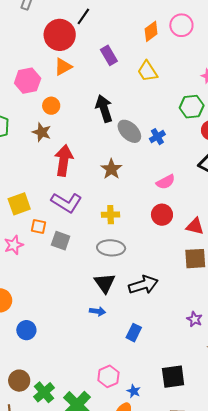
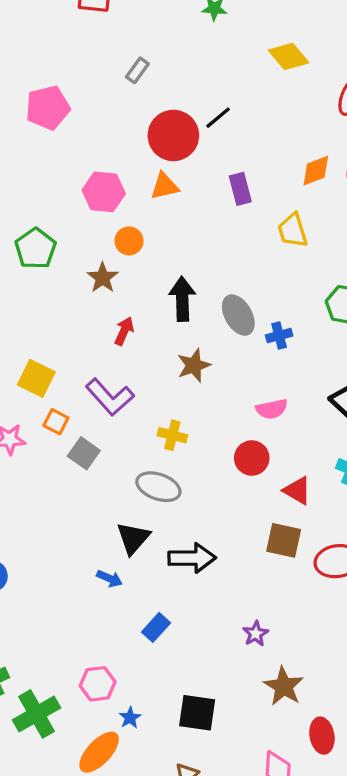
black arrow: (104, 109) -> (182, 299), moved
red arrow: (64, 160) -> (124, 331), size x0.6
yellow square: (19, 204) -> (36, 378), turned 30

